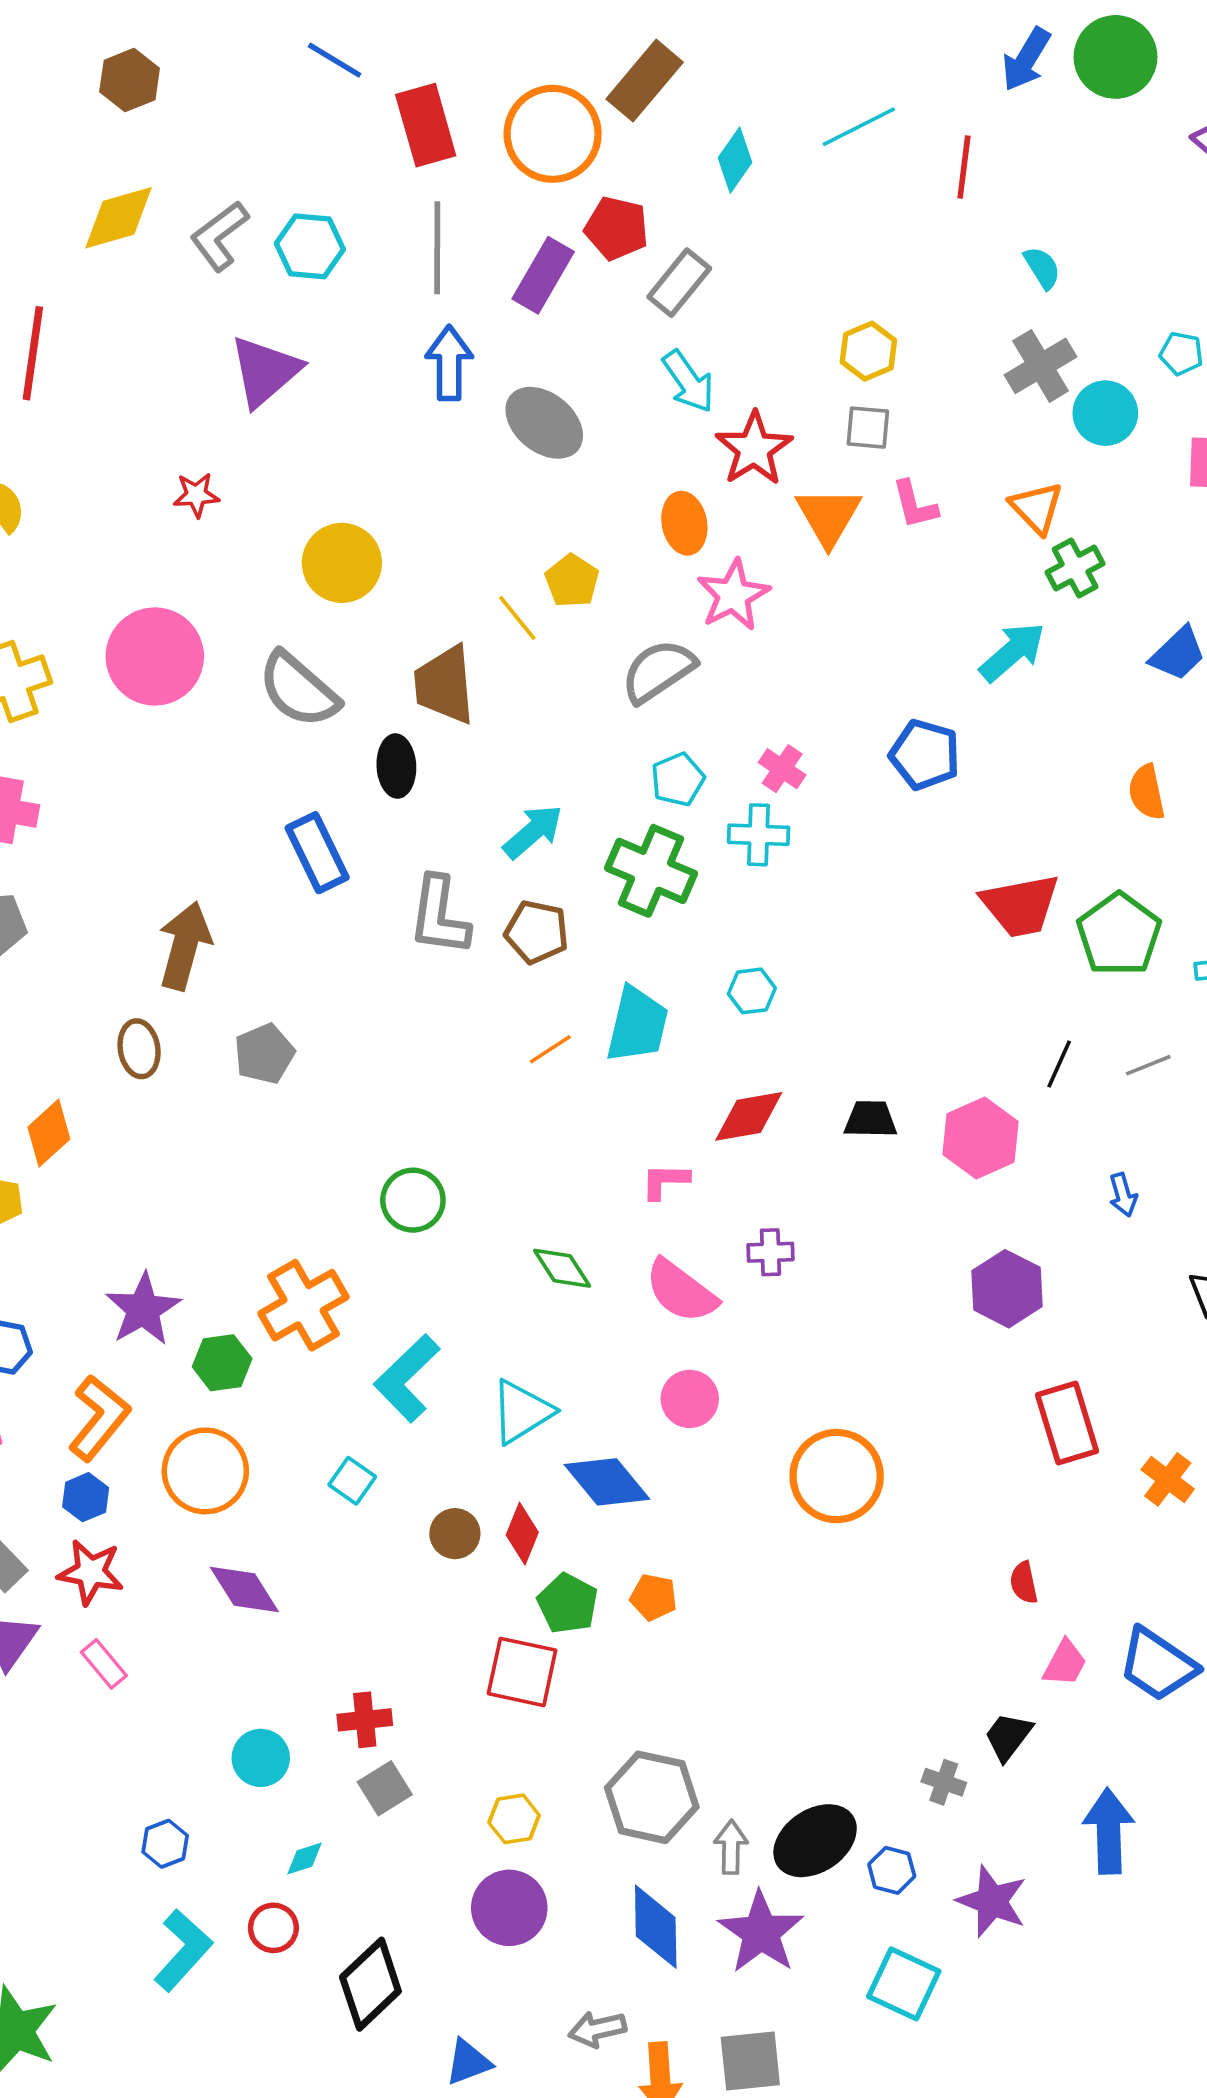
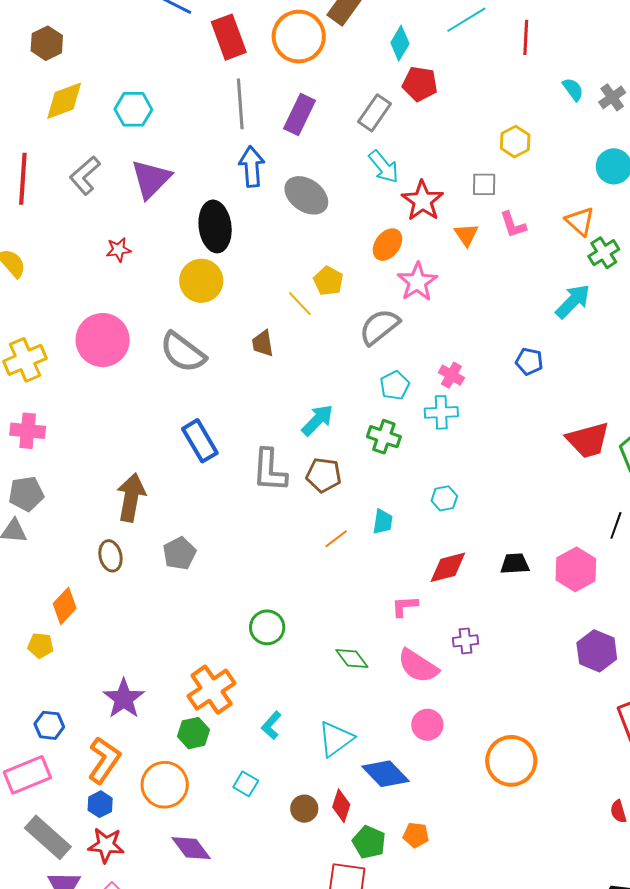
brown hexagon: (130, 80) -> (47, 43), moved
red pentagon: (617, 228) -> (420, 84), moved
gray L-shape: (219, 236) -> (85, 175), moved
cyan hexagon: (310, 246) -> (133, 109), moved
yellow hexagon: (868, 351) -> (515, 142), moved
gray cross: (1041, 366) -> (612, 97), moved, size x0.7
orange triangle: (829, 516) -> (466, 235), size x0.7
orange ellipse: (684, 523) -> (387, 245), turned 52
brown trapezoid: (444, 685) -> (263, 343), size x0.6
blue pentagon: (925, 755) -> (529, 361), size x0.7
black ellipse: (396, 766) -> (215, 226), moved, size x1.5
green cross: (651, 871) -> (384, 437), size x0.7
cyan trapezoid: (637, 1025) -> (383, 522), size x0.6
green hexagon: (222, 1363) -> (194, 733), moved
cyan L-shape: (407, 1378) -> (271, 725), size x0.6

